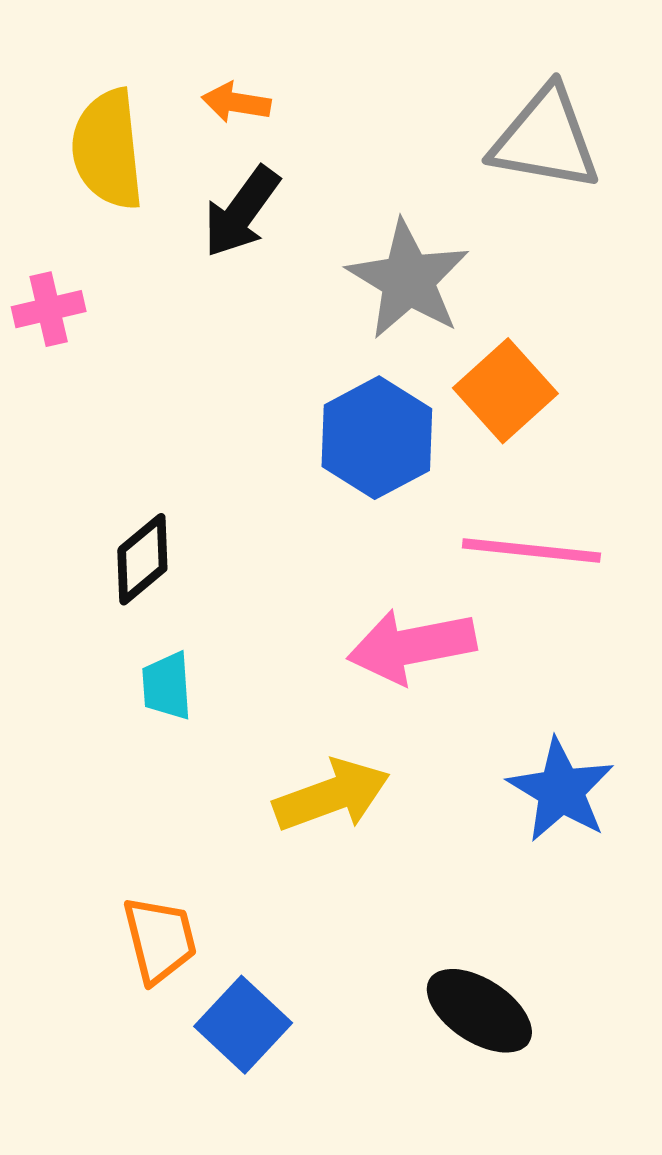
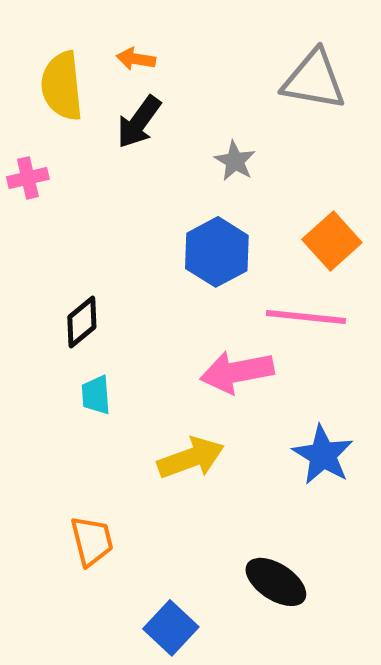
gray star: (408, 280) -> (235, 161), size x0.6
orange square: (505, 391) -> (332, 241), moved
blue square: (243, 1025) -> (171, 628), moved

